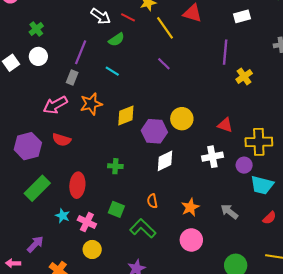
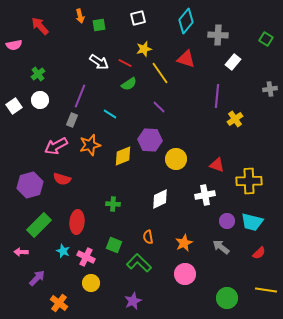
white rectangle: (242, 16) -> (233, 62), turned -35
green semicircle: (116, 40) -> (129, 84), moved
purple hexagon: (154, 131) -> (150, 140), moved
purple circle: (244, 165) -> (227, 221), moved
pink arrow: (13, 263) -> (21, 252), moved

